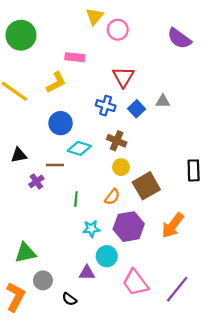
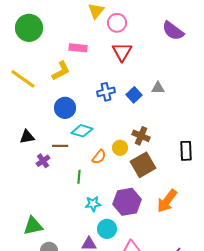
red triangle: (123, 77) -> (122, 52), moved
blue cross: (106, 106) -> (106, 92), turned -30
brown cross: (117, 141) -> (141, 136), moved
orange semicircle: (112, 197) -> (99, 157), moved

